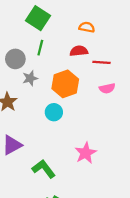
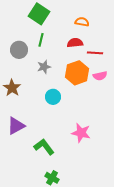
gray star: (30, 78) -> (44, 67), moved
orange hexagon: (65, 84) -> (77, 73), moved
pink star: (86, 153) -> (81, 133), turned -30

